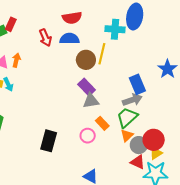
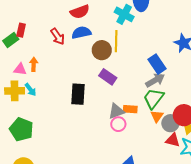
cyan cross: (115, 29) -> (124, 14), turned 36
gray triangle: (91, 101) -> (116, 111), moved
orange rectangle: (102, 123) -> (130, 109), turned -32
black rectangle: (49, 141) -> (78, 94), moved

